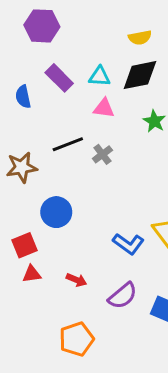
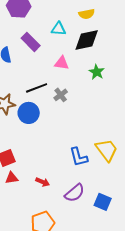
cyan triangle: (100, 76) -> (59, 29), moved
blue circle: (56, 212) -> (29, 113), moved
blue L-shape: (128, 244) -> (79, 157), turned 40

